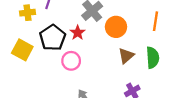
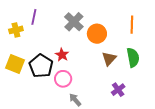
red star: (78, 33) -> (62, 55), moved
black pentagon: (53, 38) -> (41, 66), moved
pink circle: (71, 61) -> (63, 79), moved

